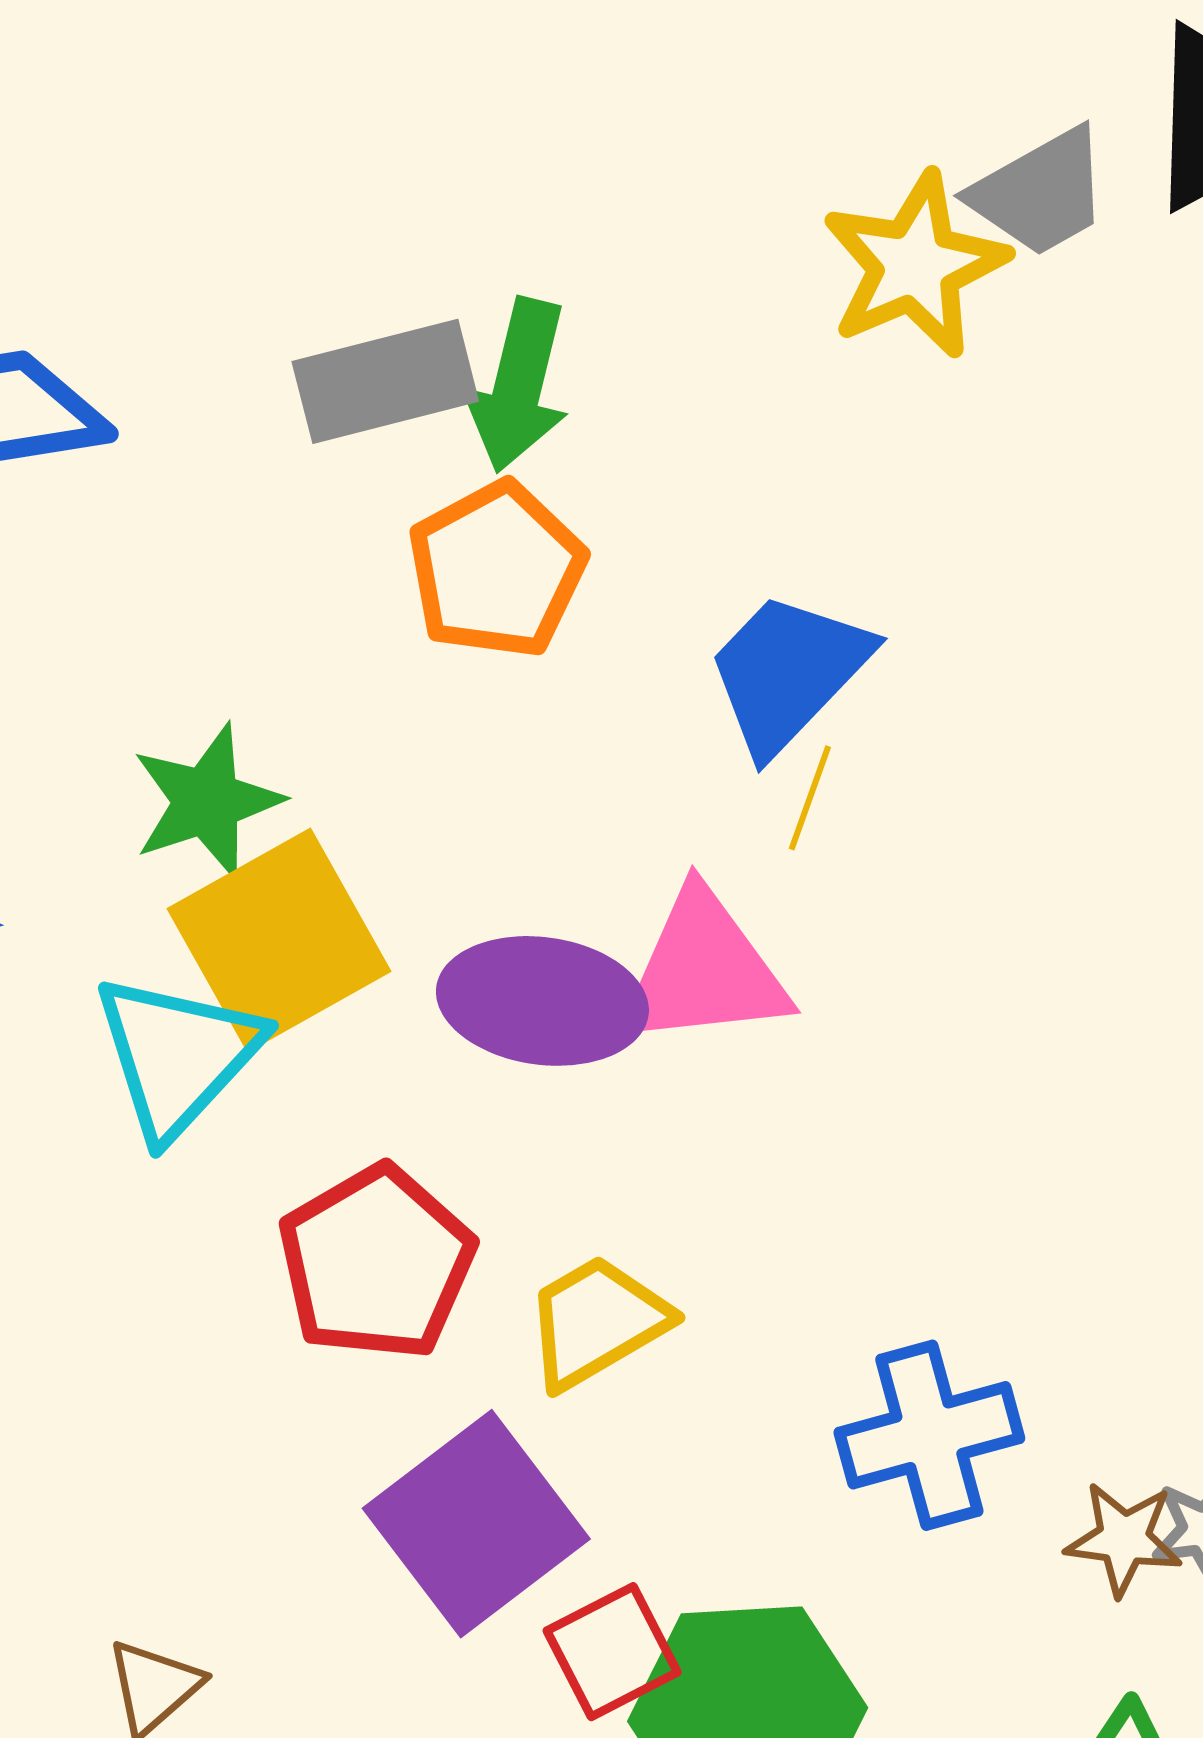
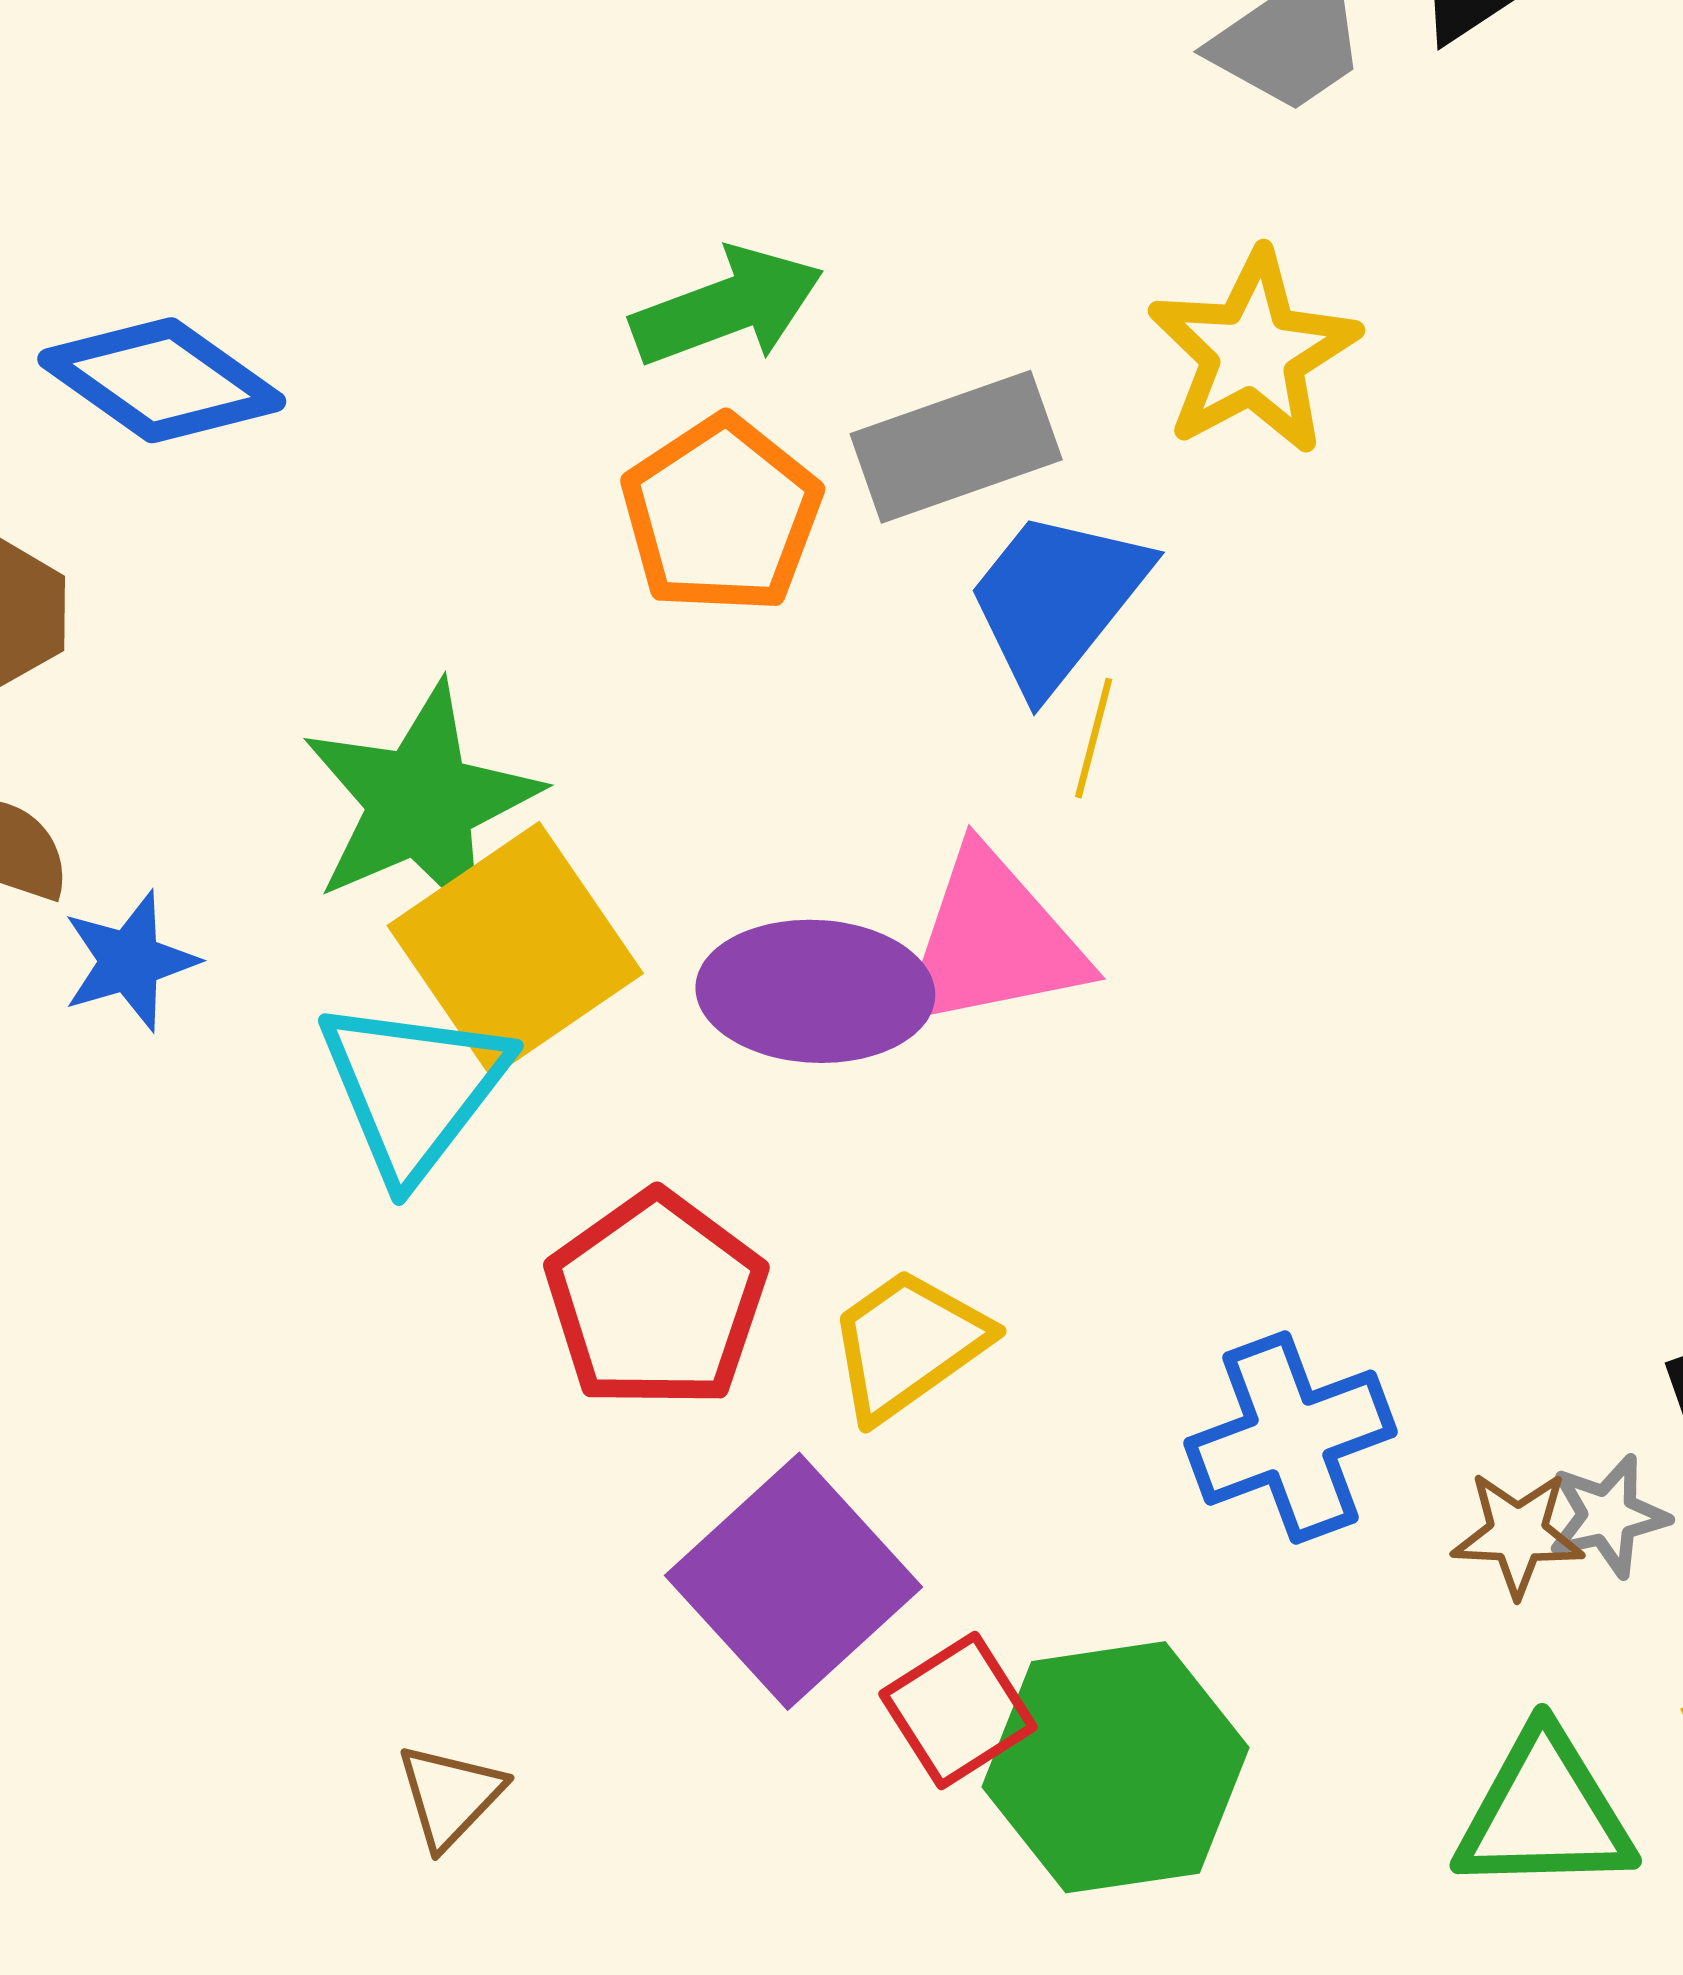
yellow star: (915, 265) -> (1253, 353), moved
gray rectangle: (385, 381) -> (956, 447), moved
green arrow: (518, 385) -> (727, 307), turned -119
green star: (207, 802) -> (421, 802), size x1.4

